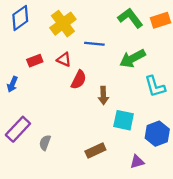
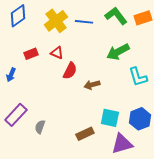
blue line: (94, 44) -> (84, 22), moved
brown arrow: (103, 95) -> (92, 85), turned 77
cyan square: (124, 120) -> (110, 118), moved
purple triangle: (137, 162) -> (122, 144), size x1.6

